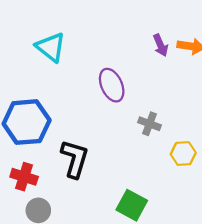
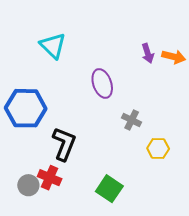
red cross: (24, 177) -> (50, 178), moved

